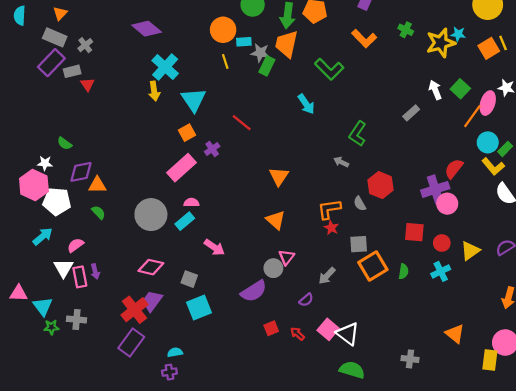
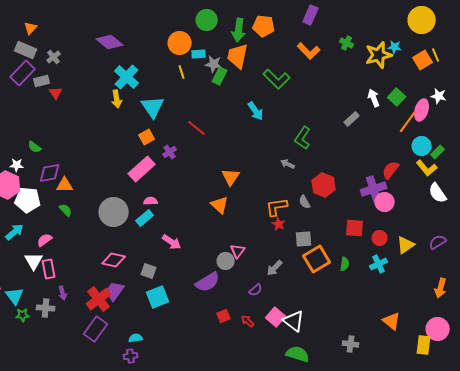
orange triangle: (276, 220) -> (220, 205), moved
purple arrow: (95, 271) -> (63, 293), moved

